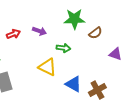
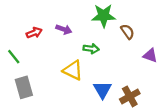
brown semicircle: (95, 33) -> (128, 32), turned -88
blue triangle: (73, 84) -> (102, 90), turned 30

